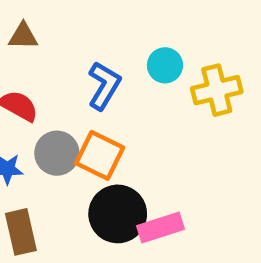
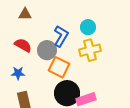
yellow cross: (217, 90) -> (90, 50), moved
gray circle: (57, 153) -> (47, 50), moved

